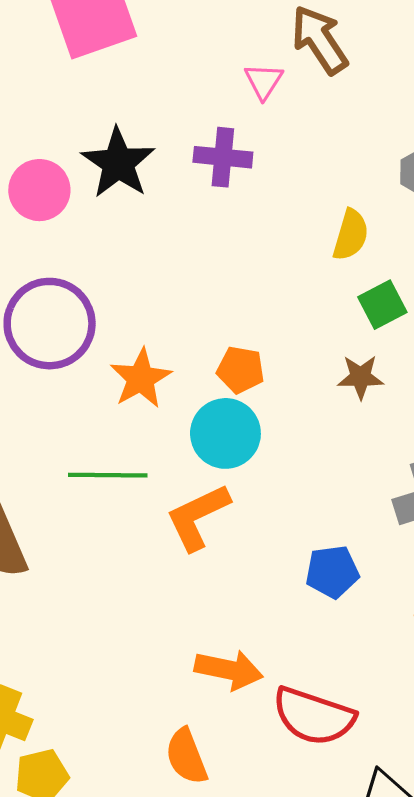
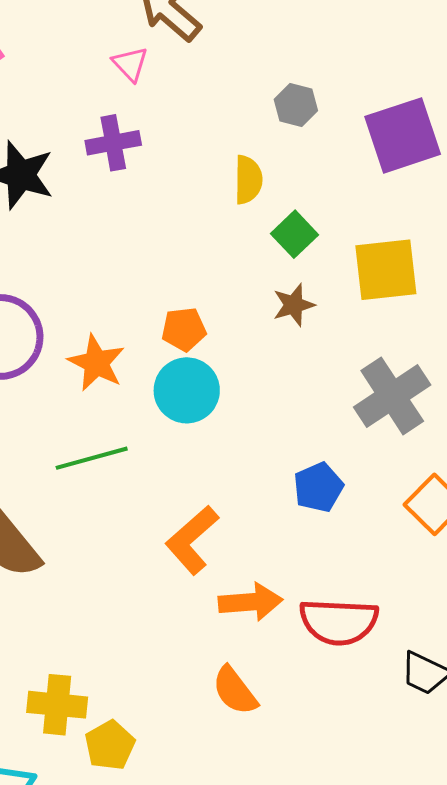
orange L-shape: (198, 517) -> (192, 540), moved

